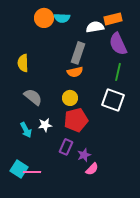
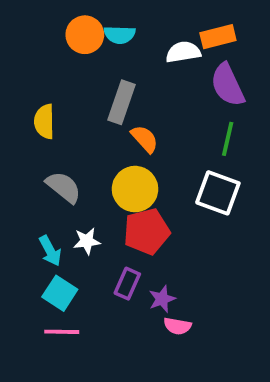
gray rectangle: (78, 53) -> (121, 102), moved
orange semicircle: (75, 72) -> (145, 139), turned -119
yellow circle: (70, 98) -> (135, 189), size x1.5
cyan square: (19, 169) -> (60, 293), moved
pink semicircle: (92, 169) -> (177, 326), turned 56

